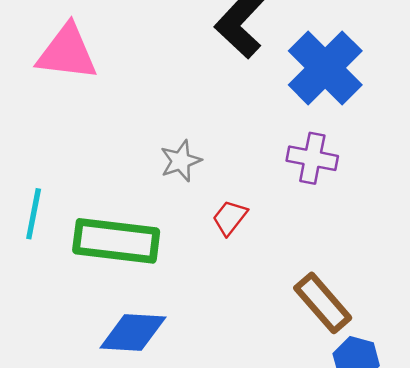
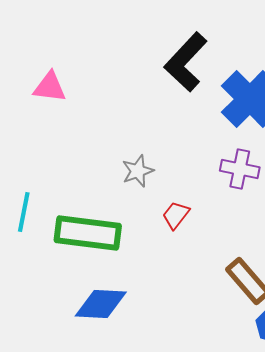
pink triangle: (67, 52) -> (50, 87), size x0.7

